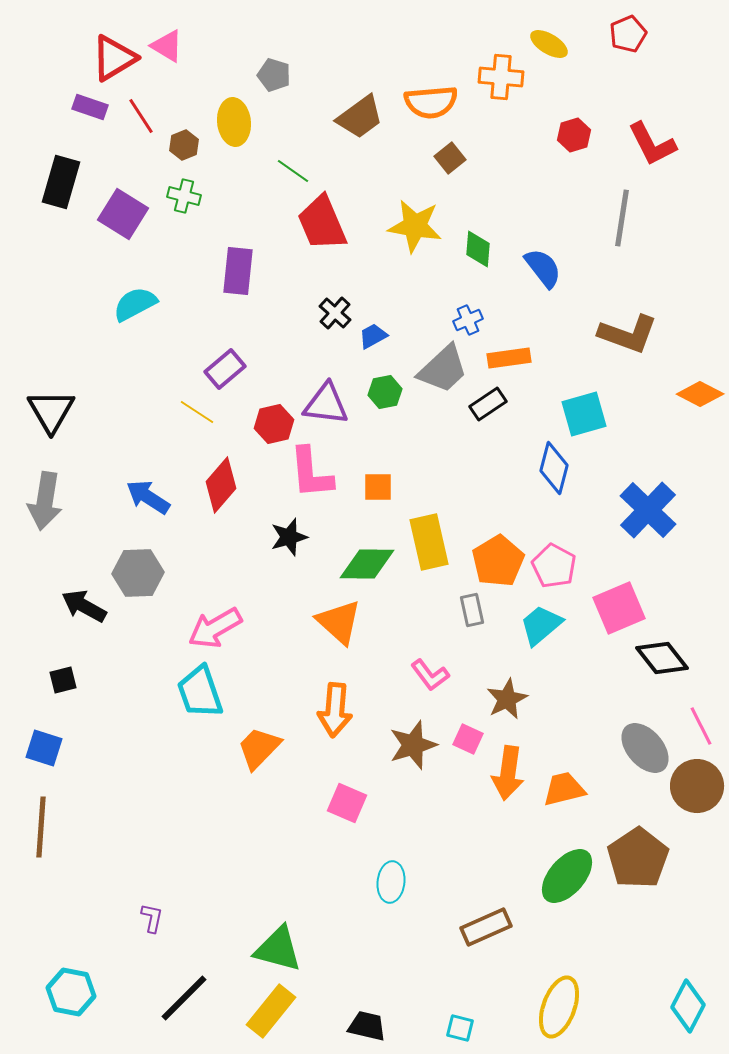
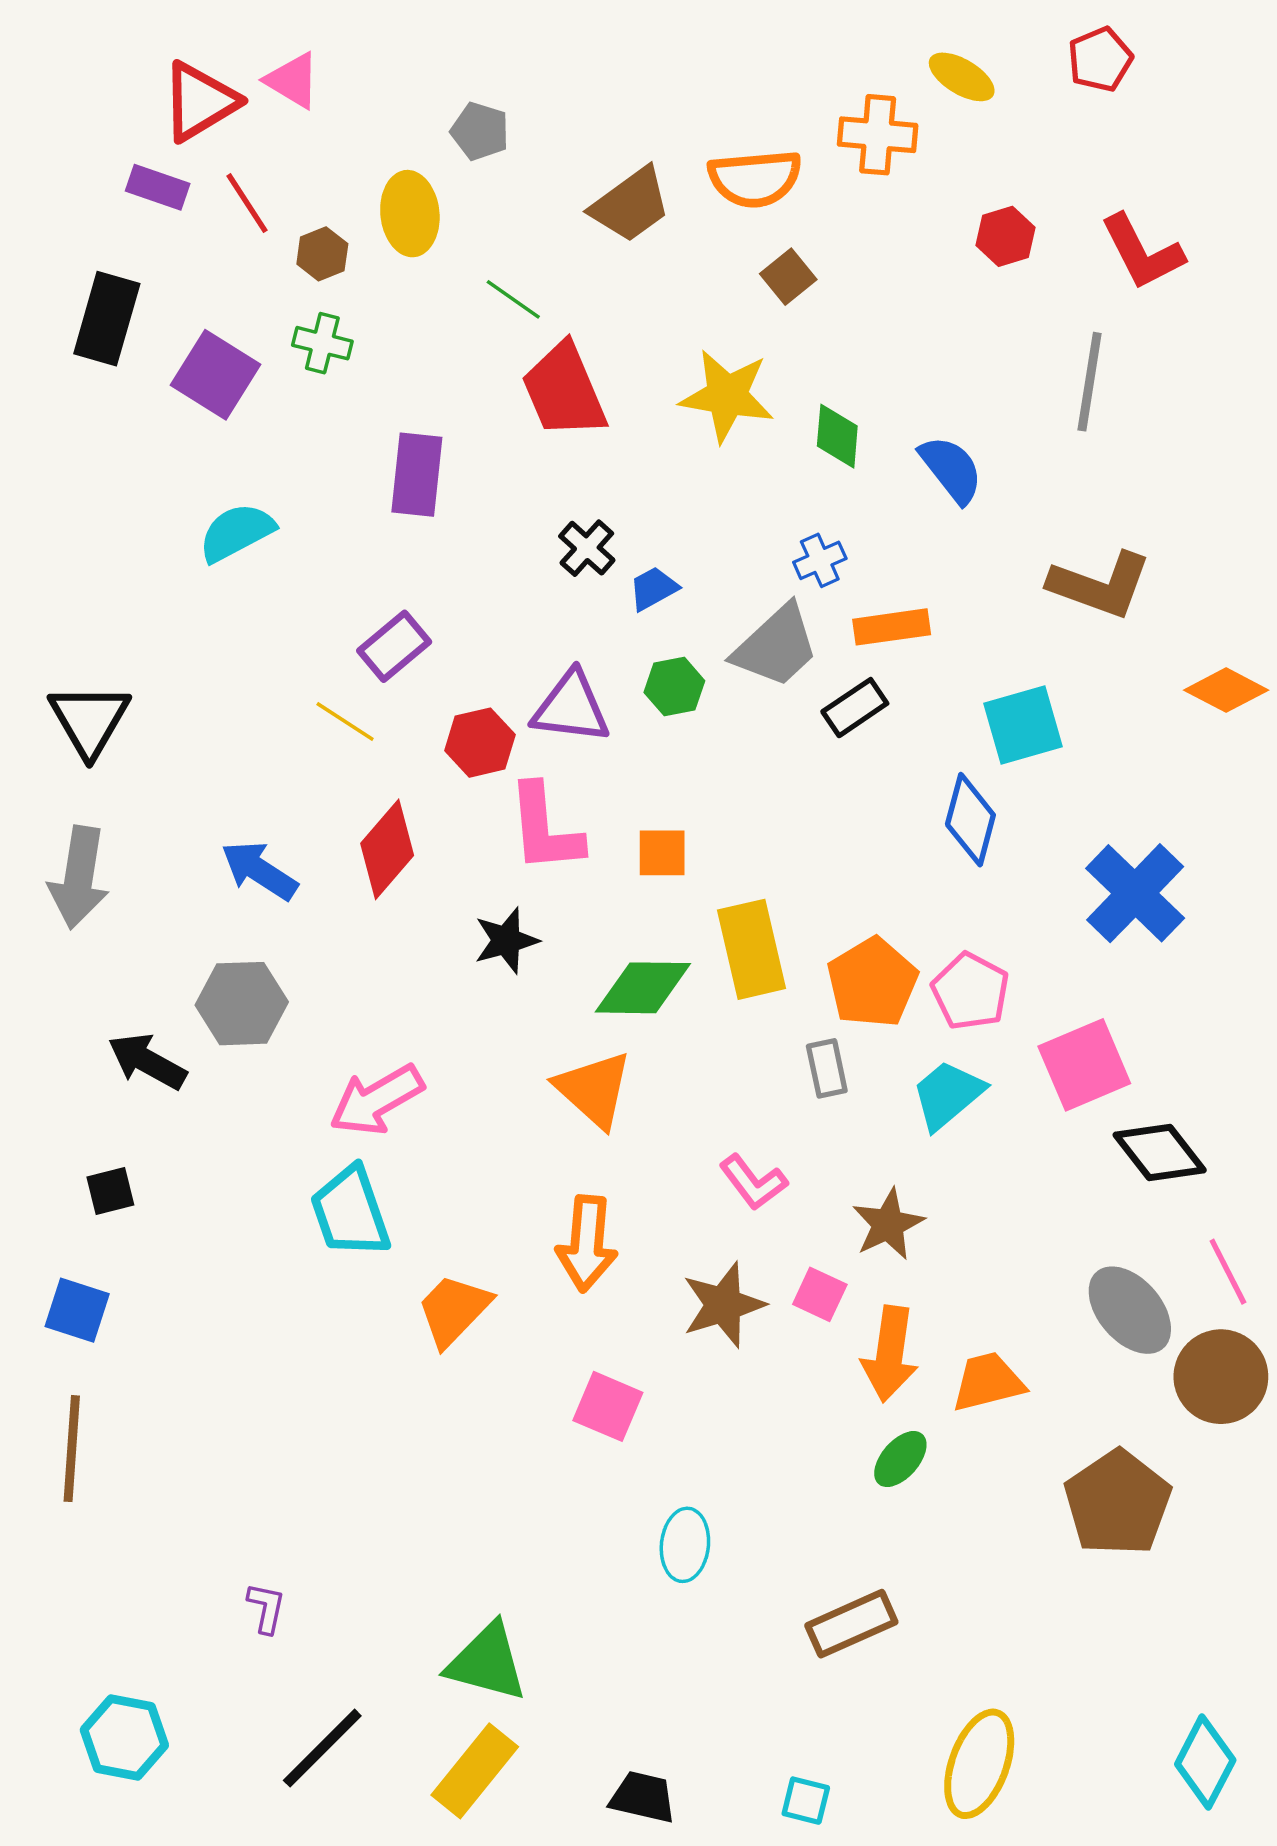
green ellipse: (567, 876) -> (900, 1459), moved, size x0.6

